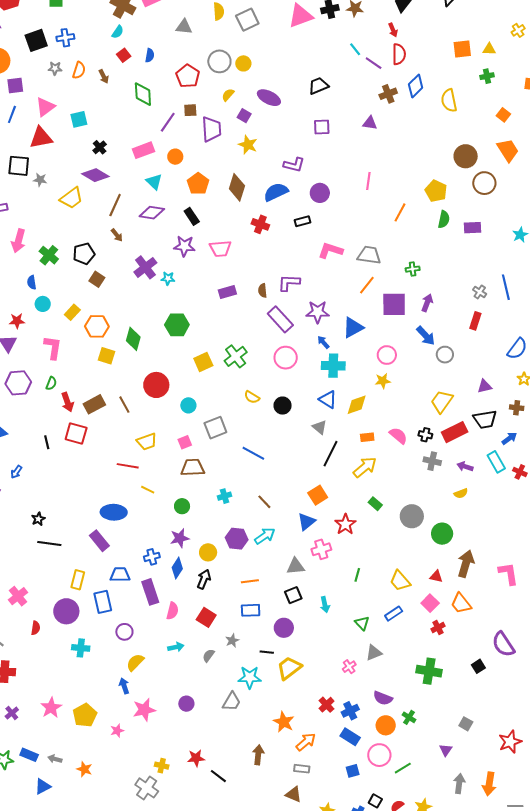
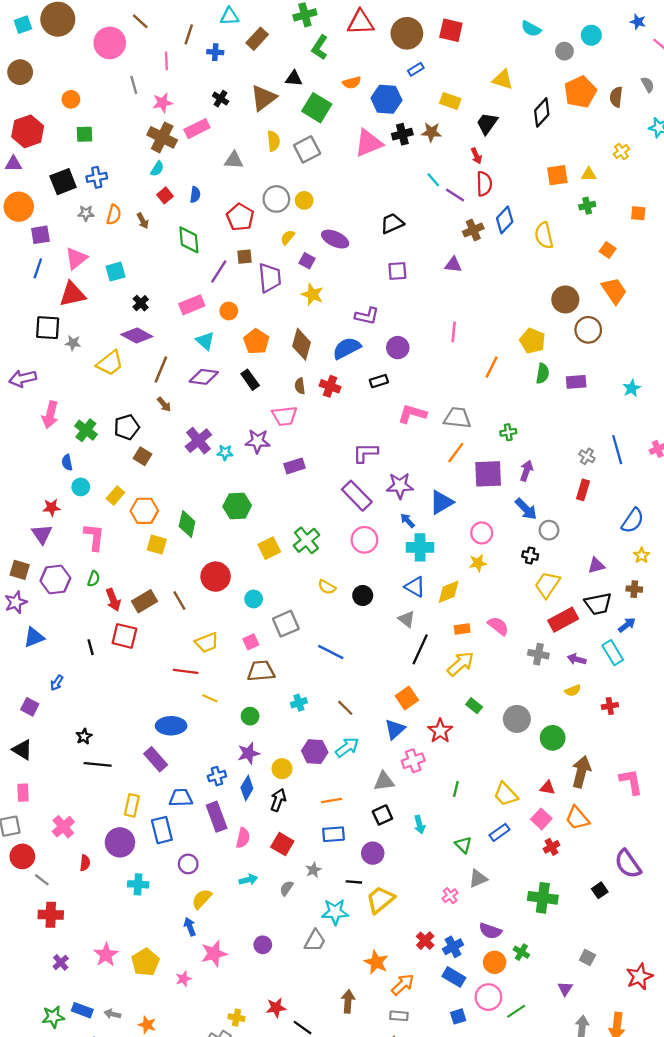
purple star: (184, 246) -> (258, 441), moved
brown semicircle: (263, 291) -> (300, 386), moved
black cross: (425, 435) -> (530, 555), moved
red cross: (520, 472) -> (610, 706), moved, turned -32

